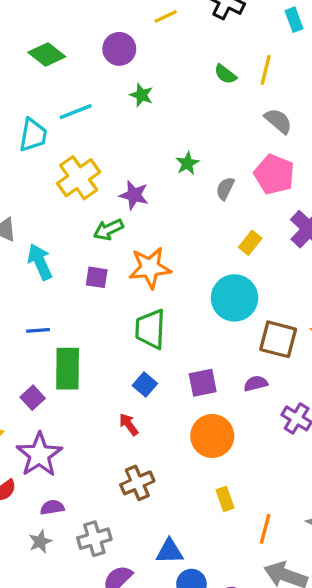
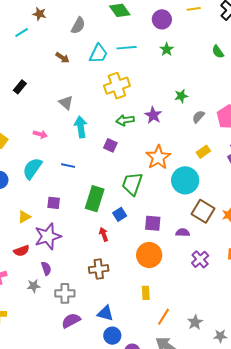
purple star: (134, 195) -> (153, 115), moved
orange star: (150, 268) -> (158, 157), moved, turned 30
green rectangle: (68, 369) -> (95, 199), moved
purple square: (33, 398) -> (54, 203), turned 32
purple semicircle: (52, 507) -> (46, 268), turned 64

